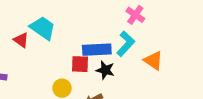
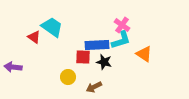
pink cross: (135, 15) -> (122, 25), moved
cyan L-shape: (126, 44) -> (121, 40), turned 30

